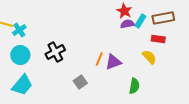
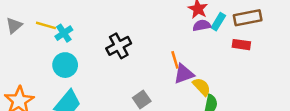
black cross: (55, 52) -> (119, 46), moved
yellow semicircle: (149, 57) -> (202, 87), moved
orange line: (99, 59) -> (175, 60), moved, turned -40

